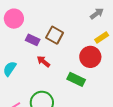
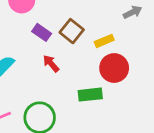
yellow rectangle: (102, 37) -> (104, 41), moved
green rectangle: (76, 79) -> (90, 95), turned -42

